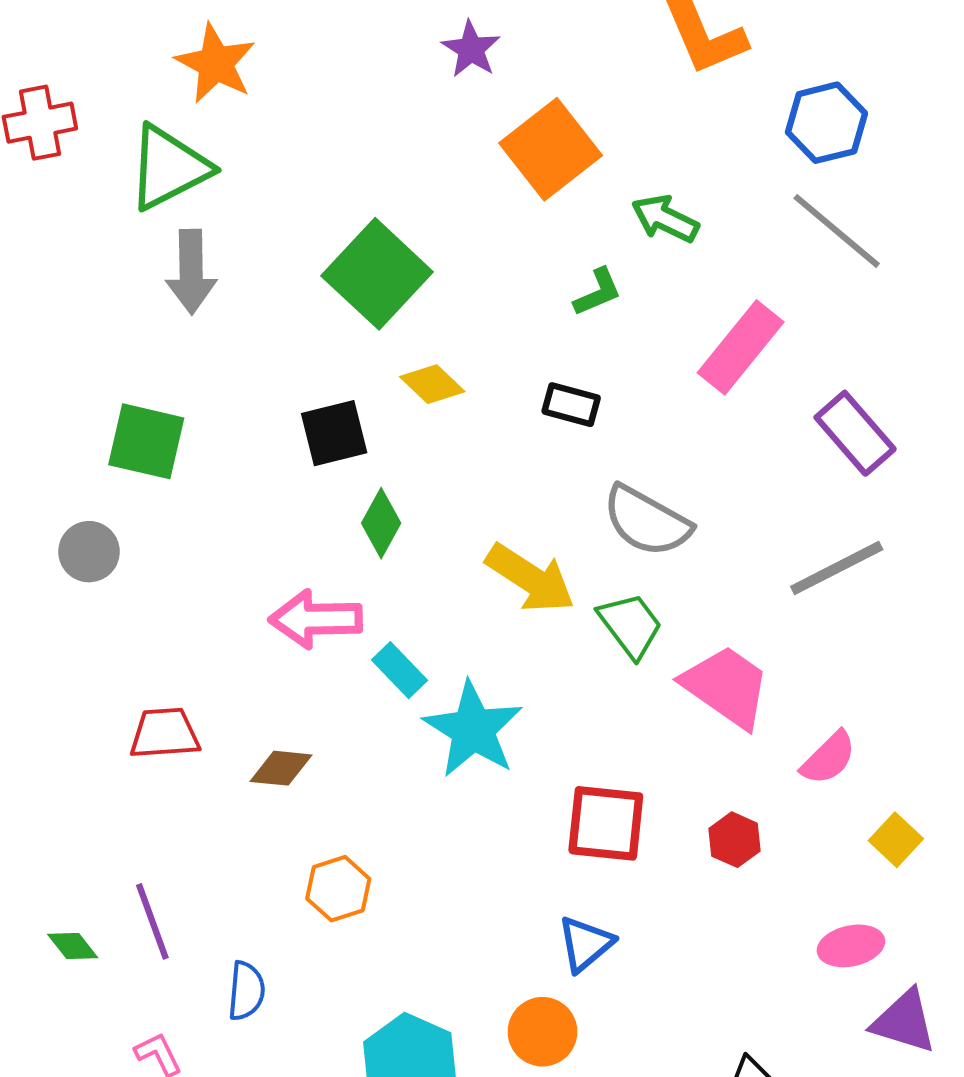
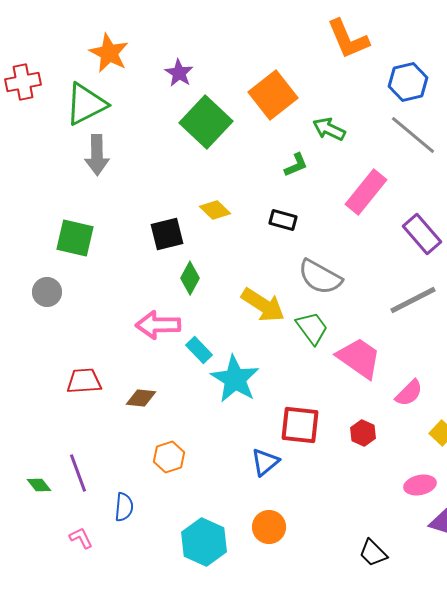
purple star: (471, 49) -> (179, 73), moved
green square: (377, 274) -> (206, 122), moved
blue triangle: (585, 944) -> (265, 462), moved

